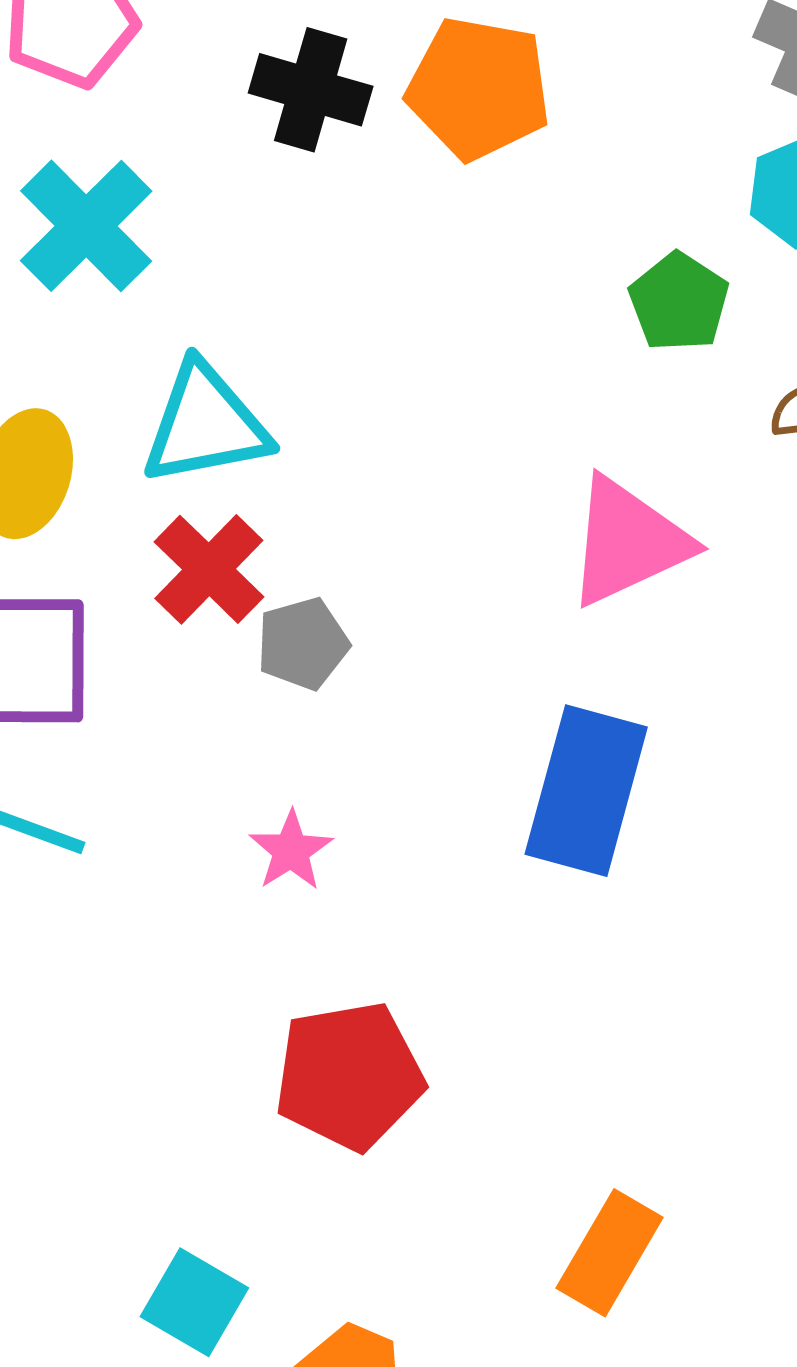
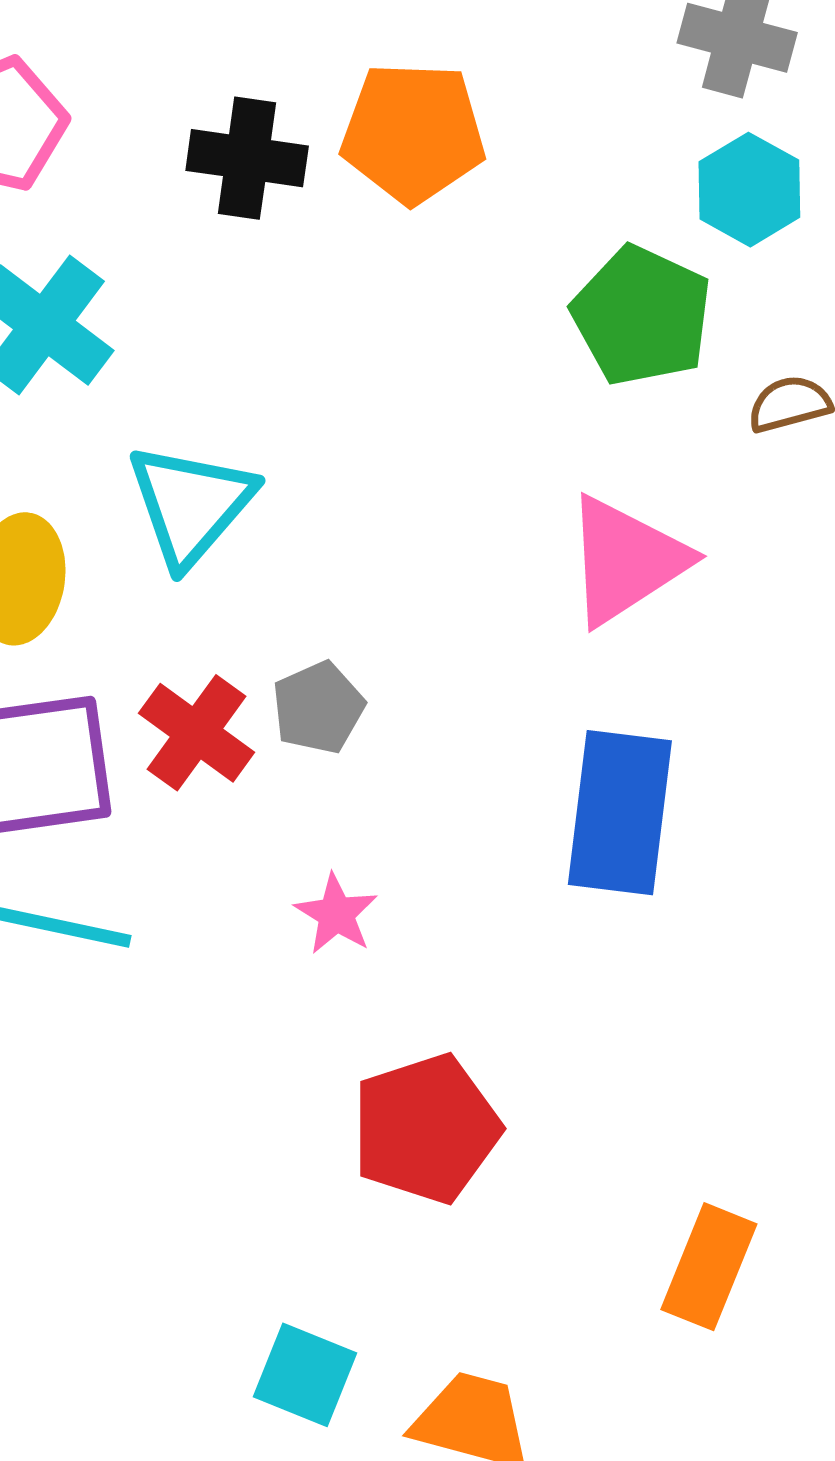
green pentagon: (679, 302) -> (642, 316), size x1.4
cyan triangle: (205, 424) -> (191, 504), turned -30
red cross: (209, 569) -> (197, 733), moved

